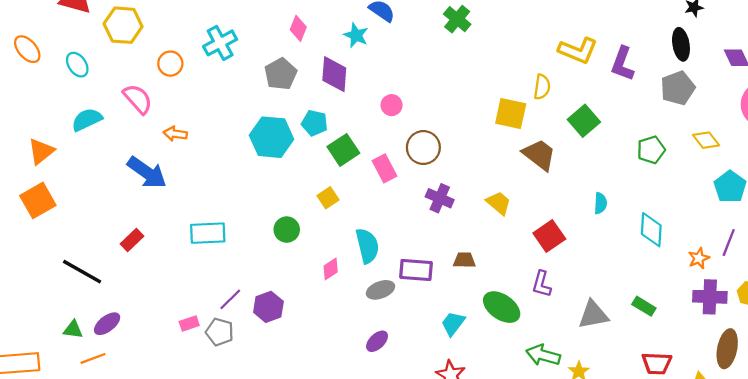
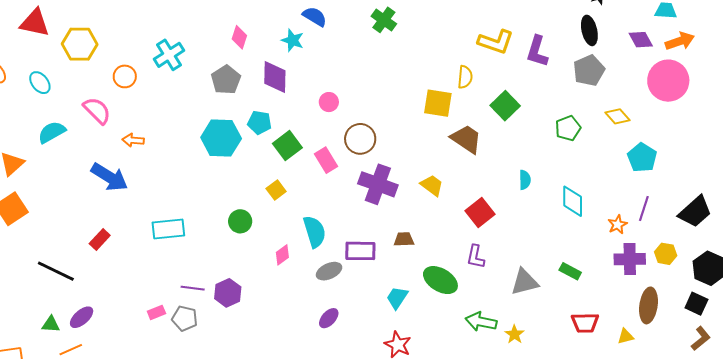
purple cross: (440, 198) -> (378, 184), size x1.5
purple line: (230, 299) -> (193, 288), turned 55

